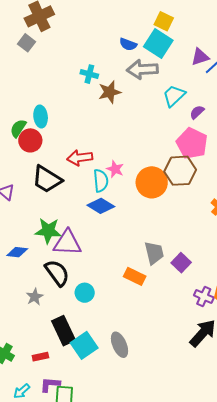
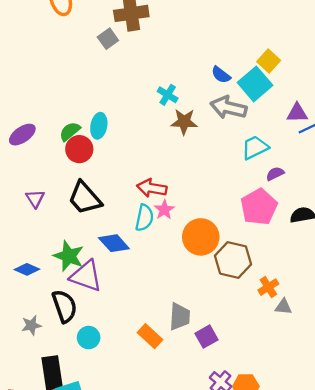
red arrow: (80, 158) -> (152, 188), moved
brown hexagon: (180, 171) -> (233, 260), moved
blue diamond: (101, 206) -> (114, 243), moved

